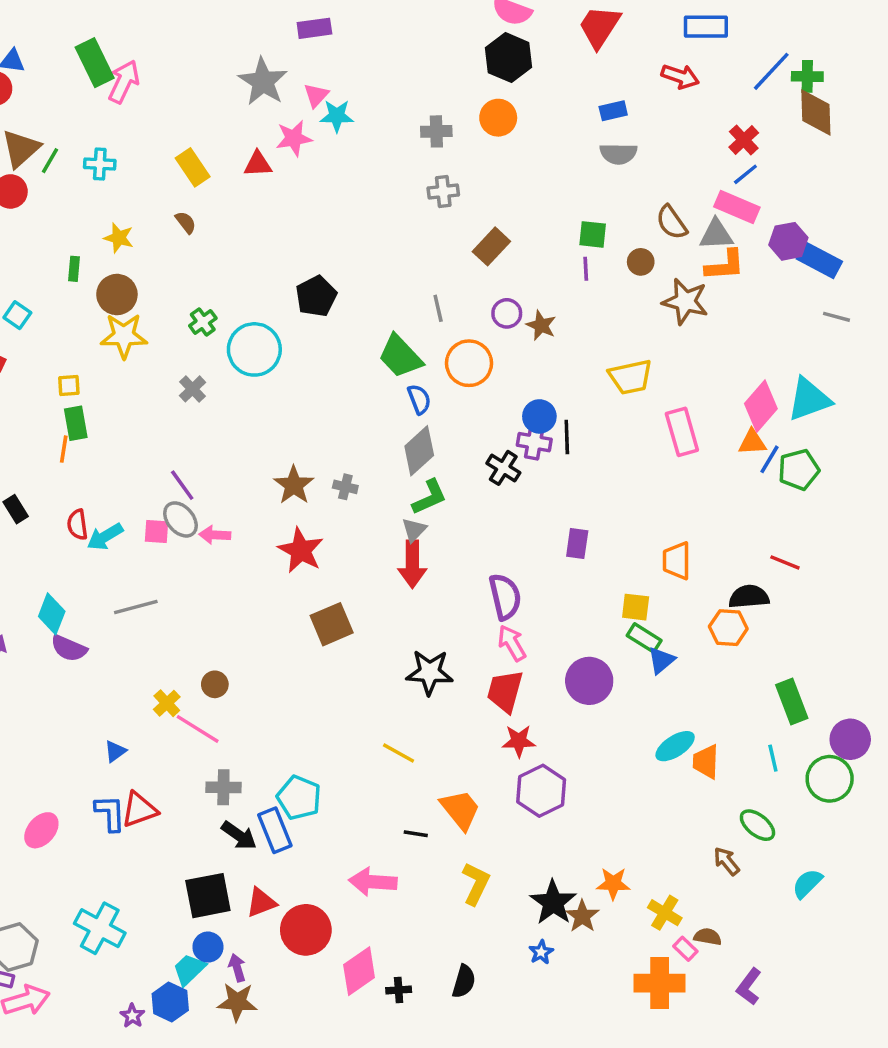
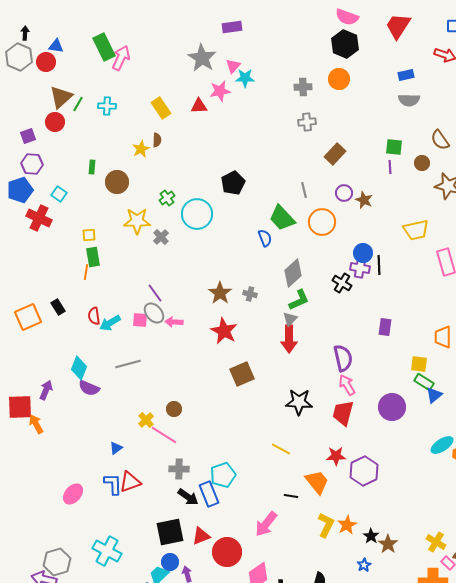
brown semicircle: (186, 222) -> (157, 140), turned 40
yellow star: (119, 238) -> (141, 149), moved, turned 30
yellow star: (124, 336) -> (137, 221), moved
blue semicircle: (419, 399) -> (265, 238), moved
red star: (519, 741) -> (336, 456), moved
cyan pentagon: (299, 798) -> (223, 475), turned 30
pink arrow: (373, 882) -> (266, 524), turned -56
orange star: (613, 884) -> (347, 525), moved, turned -30
black star: (553, 902) -> (371, 536), size x0.6

